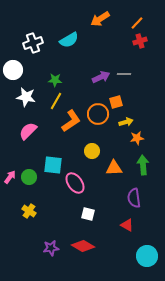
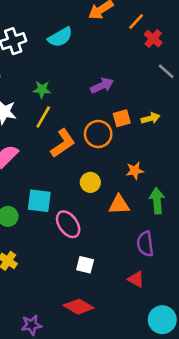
orange line: (137, 23) -> (136, 22), moved
red cross: (140, 41) -> (153, 39), turned -32
gray line: (124, 74) -> (166, 71), moved, turned 40
yellow arrow: (126, 122) -> (150, 118), moved
orange star: (137, 138) -> (135, 171), moved
purple star: (51, 248) -> (31, 325), moved

